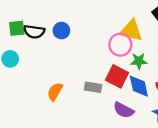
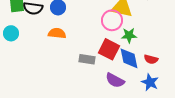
orange semicircle: (55, 92) -> (57, 33), moved, turned 66

